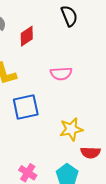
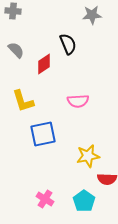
black semicircle: (69, 16) -> (68, 44), moved

